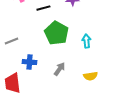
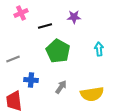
cyan arrow: (86, 41) -> (99, 49), moved
yellow semicircle: (90, 76) -> (92, 94), size x1.6

